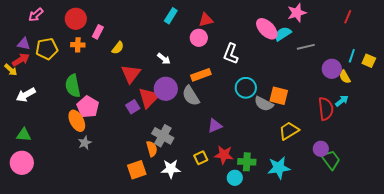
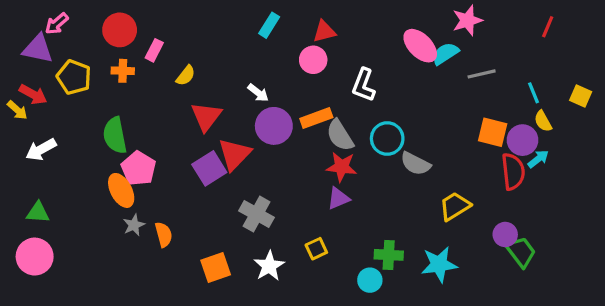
purple triangle: (24, 44) -> (38, 49), moved, size x1.5
yellow pentagon: (47, 49) -> (74, 77), turned 30
cyan line: (352, 56) -> (534, 93), moved, turned -40
red arrow: (21, 60) -> (33, 94), turned 60
purple circle: (332, 69) -> (523, 140), moved
purple circle: (166, 89) -> (274, 126), moved
gray semicircle: (191, 96) -> (340, 135), moved
orange square: (279, 96) -> (493, 132), moved
purple square: (133, 107) -> (209, 168), size x1.5
orange semicircle: (152, 149) -> (164, 234), moved
red star: (224, 155) -> (342, 167), moved
white star: (171, 169) -> (269, 266), turned -30

